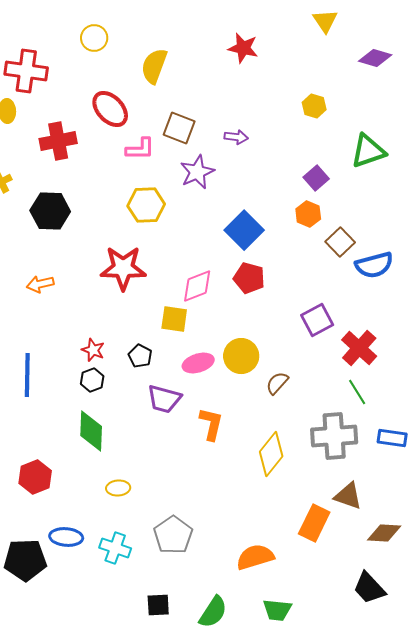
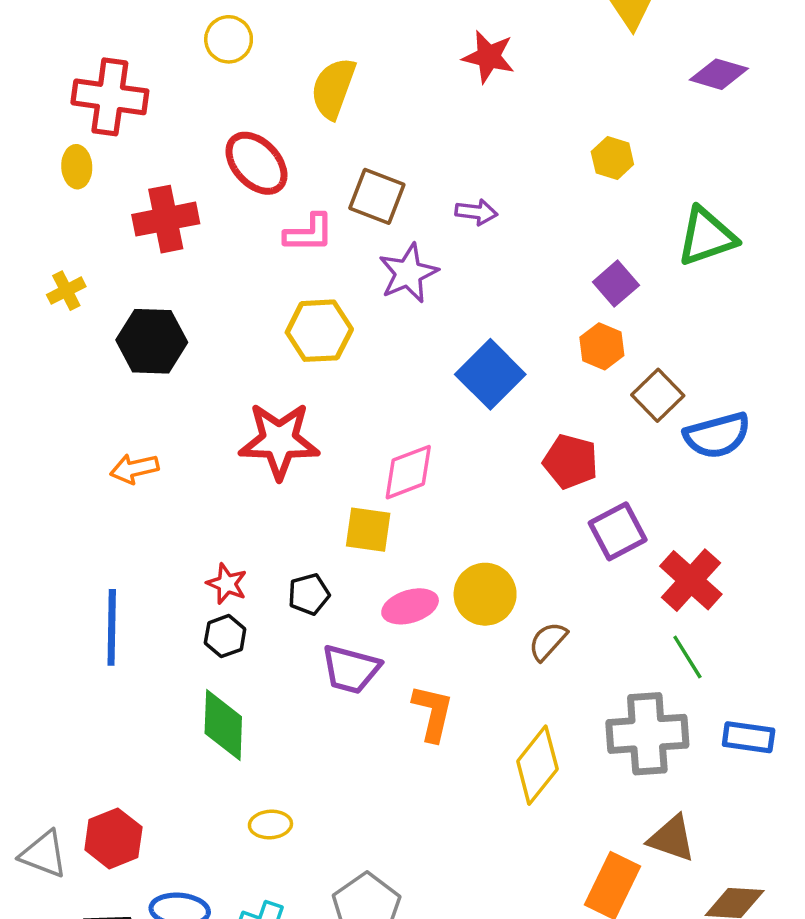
red pentagon: (249, 278) -> (571, 462), moved
black pentagon: (140, 356) -> (309, 594), turned 30
red hexagon: (35, 477) -> (113, 838), moved

